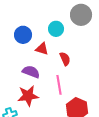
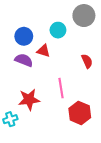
red semicircle: (65, 59) -> (87, 61), moved
purple semicircle: (31, 72) -> (24, 60), moved

